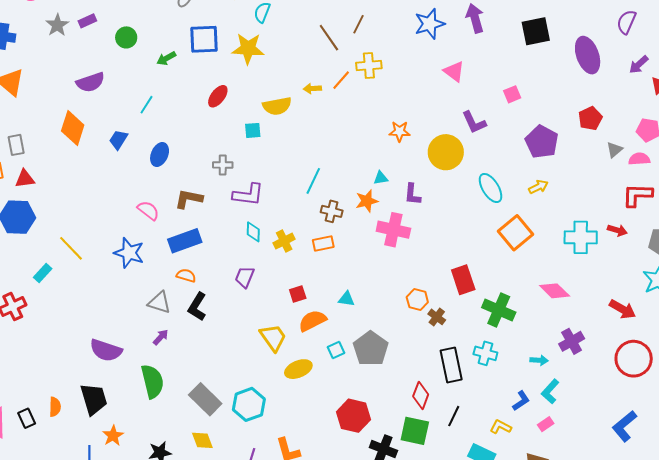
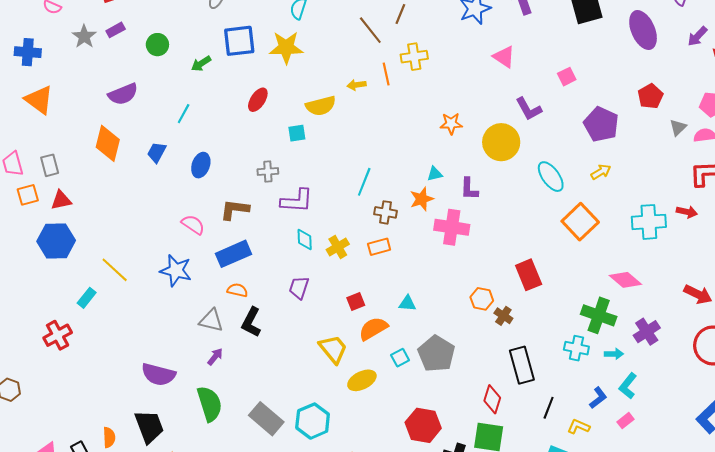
orange line: (341, 80) -> (386, 74), turned -50
green cross: (499, 310) -> (599, 315), moved
cyan cross: (485, 353) -> (576, 348), moved
black line: (454, 416) -> (549, 408), moved

